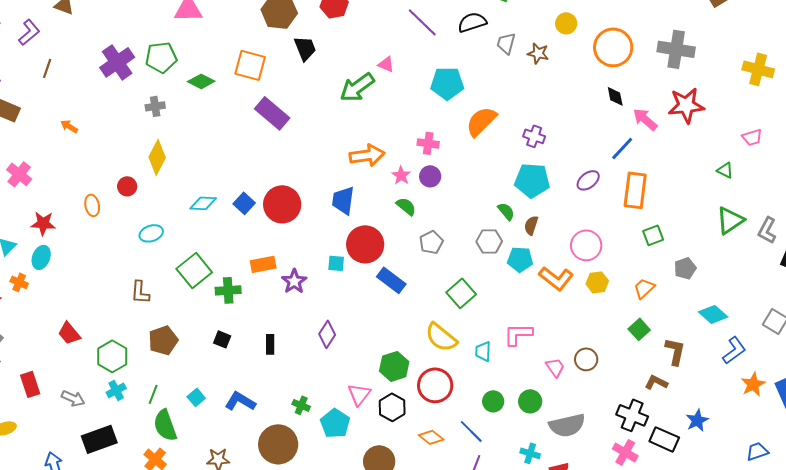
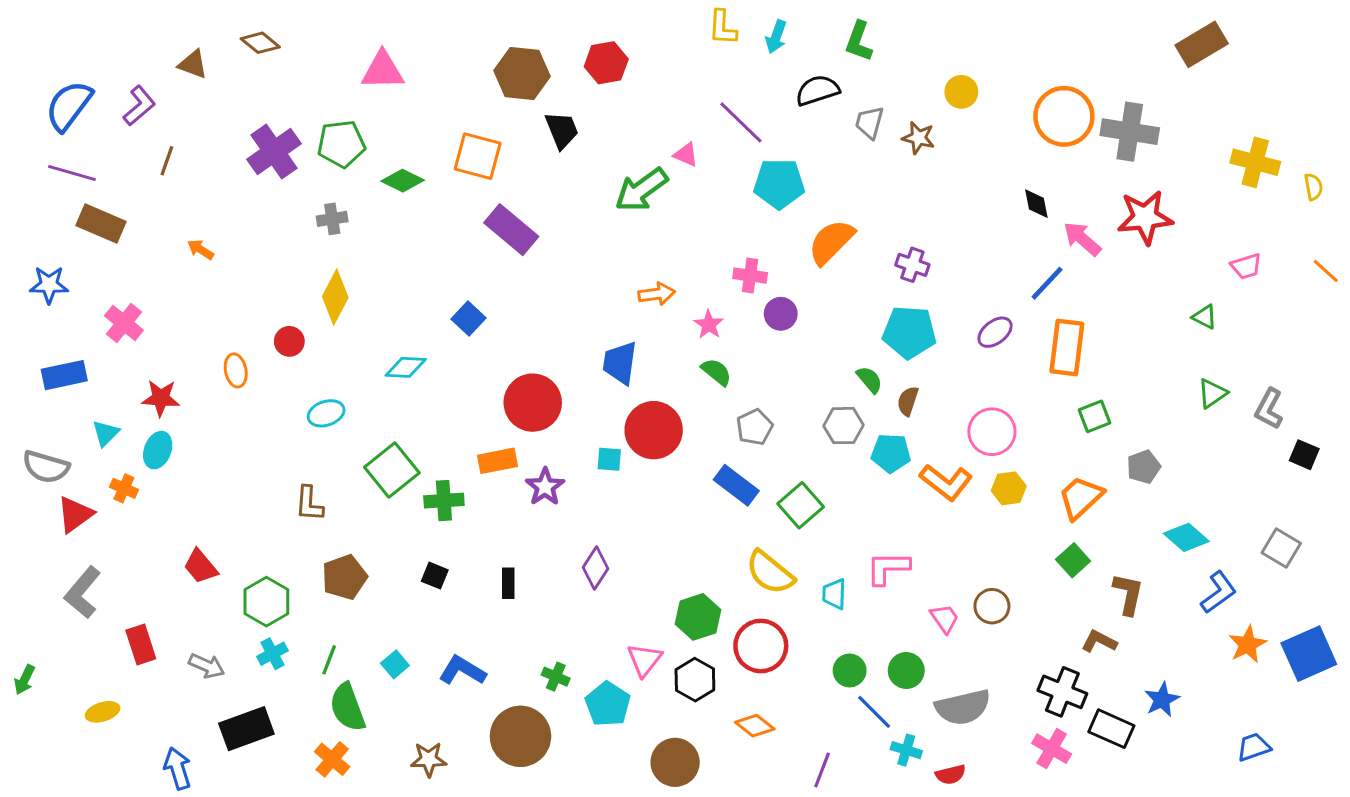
purple line: (422, 22) -> (741, 122), moved
orange circle: (613, 47) -> (1064, 116), moved
orange arrow: (367, 155) -> (657, 294), size x0.7
purple circle: (430, 176) -> (781, 314), moved
blue square: (244, 203) -> (468, 318), moved
red circle: (282, 204) -> (533, 403), moved
green triangle: (730, 220) -> (1212, 393), size x0.7
blue rectangle: (391, 280) -> (736, 485), moved
orange trapezoid: (644, 288) -> (1081, 498), size x1.4
blue line: (471, 431) -> (874, 712), moved

